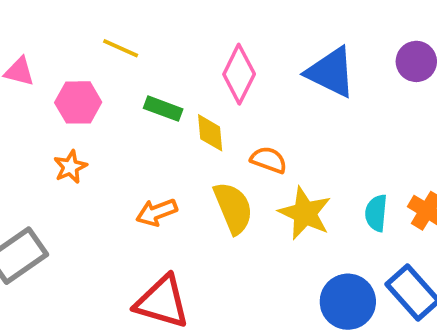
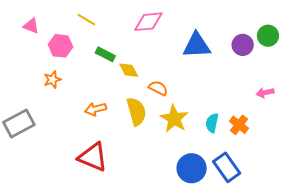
blue triangle: (331, 72) -> (197, 45), turned -36
pink diamond: (239, 74) -> (148, 22), moved, turned 52
yellow diamond: (210, 133) -> (129, 70), turned -30

